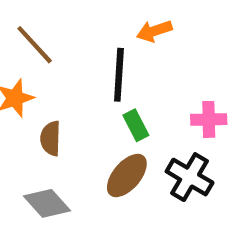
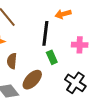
pink cross: (209, 119) -> (80, 45), moved
brown ellipse: (127, 176) -> (32, 80), moved

